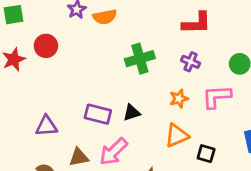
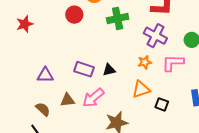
red circle: (46, 46) -> (74, 15), moved
green cross: (140, 59) -> (118, 18), moved
purple cross: (191, 62) -> (155, 36), size x1.6

